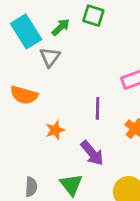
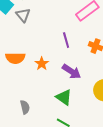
orange semicircle: (24, 95) -> (15, 58), moved
gray semicircle: (31, 187) -> (25, 107), moved

